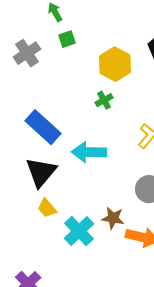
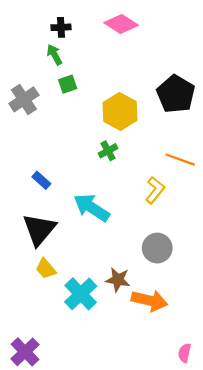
blue rectangle: (43, 127) -> (41, 180), size x0.5
cyan arrow: (89, 152) -> (92, 208), turned 32

